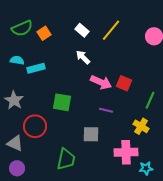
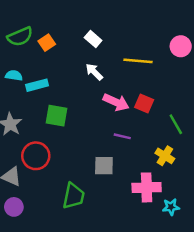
yellow line: (111, 30) -> (138, 61), moved, turned 55
green line: (150, 100) -> (176, 124), turned -54
green square: (62, 102) -> (56, 116), moved

